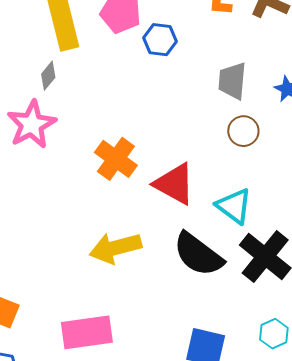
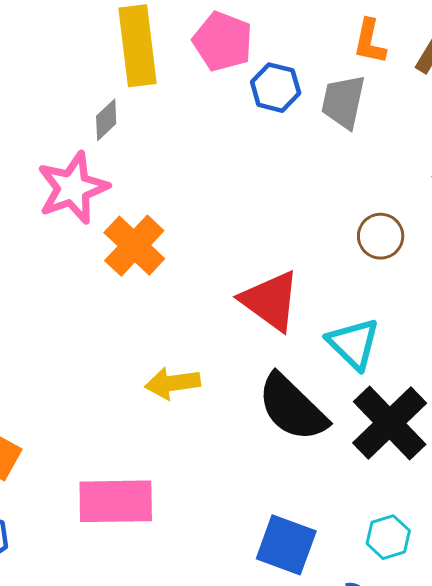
gray trapezoid: (232, 81) -> (343, 102), moved
orange cross: (116, 159) -> (134, 246), moved
yellow arrow: (115, 248) -> (173, 383), size x0.7

